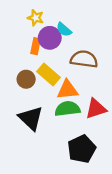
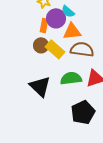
brown semicircle: (84, 59) -> (82, 49), moved
brown circle: (26, 79) -> (41, 45), moved
orange triangle: (67, 90) -> (72, 31), moved

